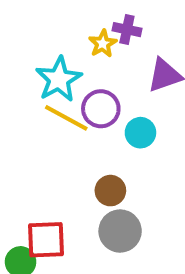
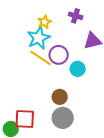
yellow star: (103, 44) -> (45, 22), moved

